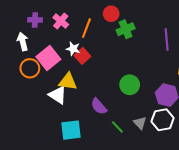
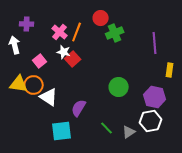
pink cross: (61, 21) -> (60, 32), moved
pink square: (48, 58) -> (40, 61), size x0.6
orange circle: (30, 68) -> (34, 85), moved
yellow triangle: (68, 82) -> (19, 84), moved
purple semicircle: (99, 106) -> (79, 108), moved, turned 72
gray triangle: (140, 123) -> (129, 132), moved, turned 40

